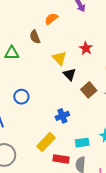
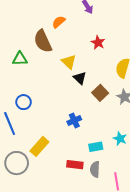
brown semicircle: (35, 37) -> (43, 41), size x1.6
red star: (86, 48) -> (98, 43), moved
blue circle: (21, 97) -> (24, 102), moved
yellow rectangle: (46, 142) -> (39, 146), moved

